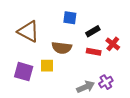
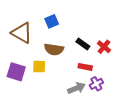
blue square: (70, 18) -> (52, 21), moved, turned -32
black rectangle: (93, 31) -> (83, 44), moved, turned 64
red rectangle: (94, 52) -> (85, 67), moved

